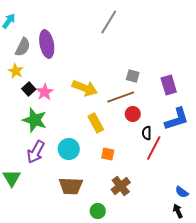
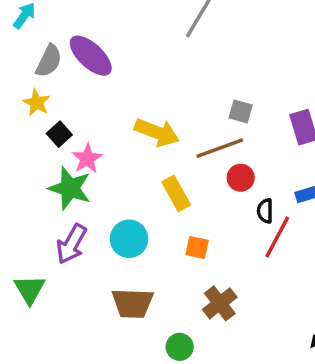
purple ellipse: (47, 44) -> (91, 56), turned -36
pink star: (45, 92) -> (87, 159), moved

